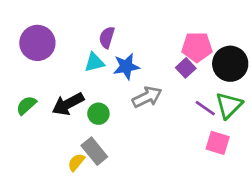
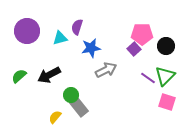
cyan triangle: (94, 62) -> (60, 38), moved
black circle: (230, 64) -> (166, 46), size x0.7
green circle: (98, 114) -> (71, 95), moved
pink square: (218, 143) -> (167, 102), moved
gray rectangle: (94, 151) -> (79, 107), moved

